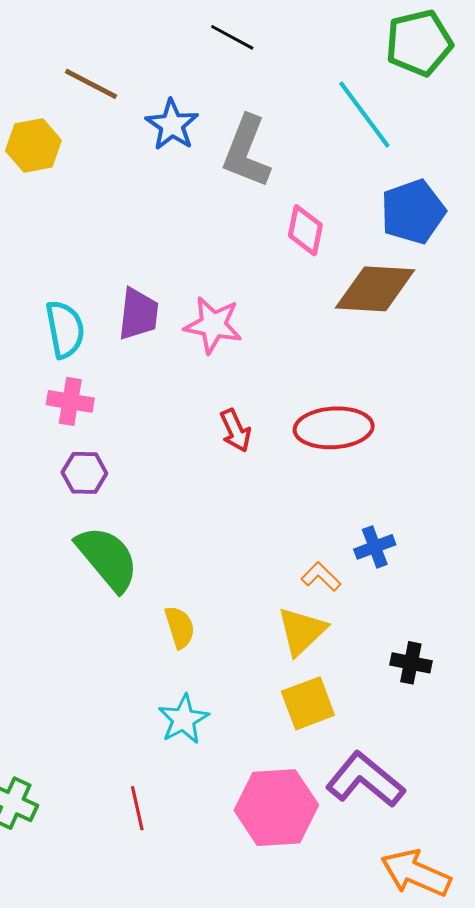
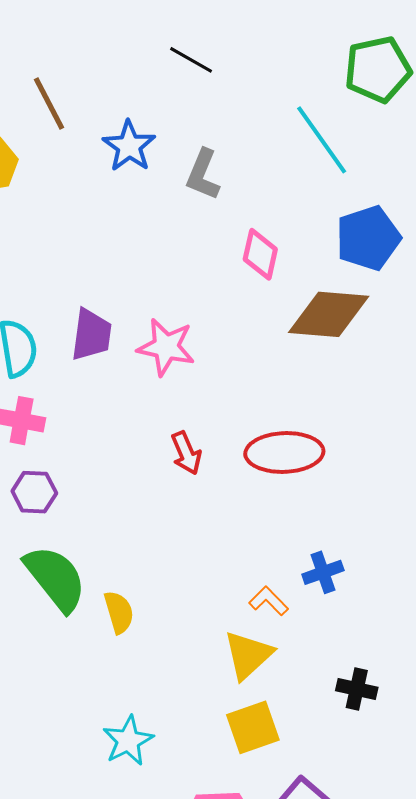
brown line: (91, 84) -> (49, 103), turned 34
gray L-shape: (246, 152) -> (203, 175), size x0.7
yellow semicircle: (180, 627) -> (119, 612), moved

